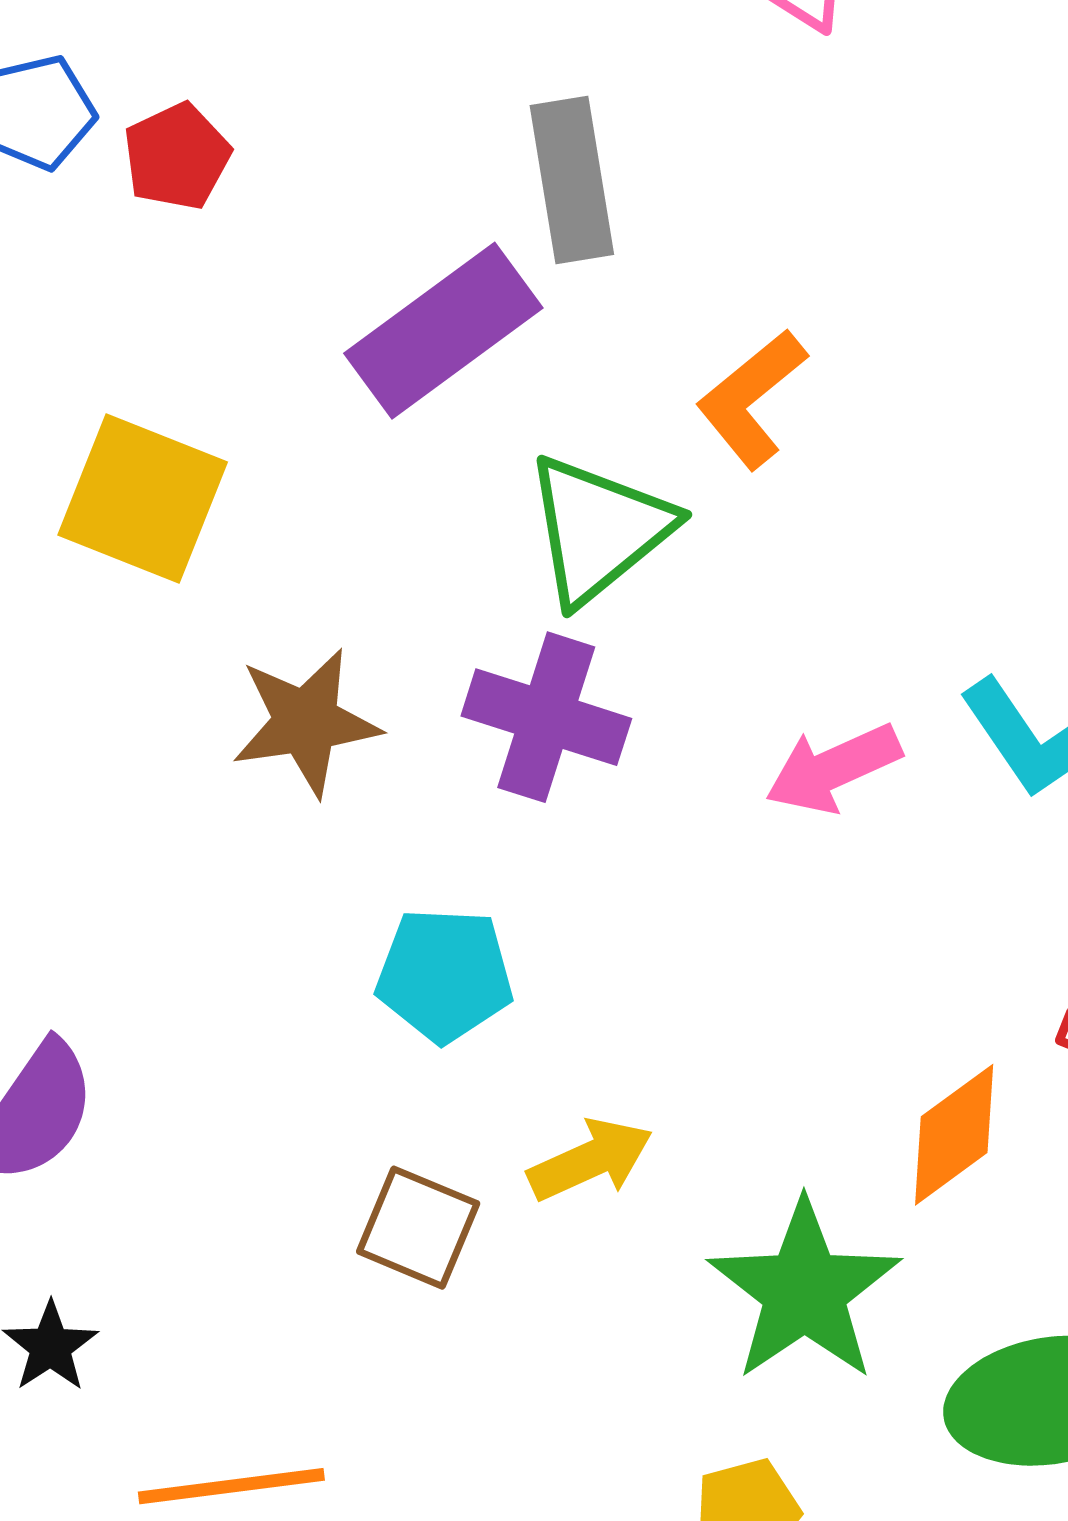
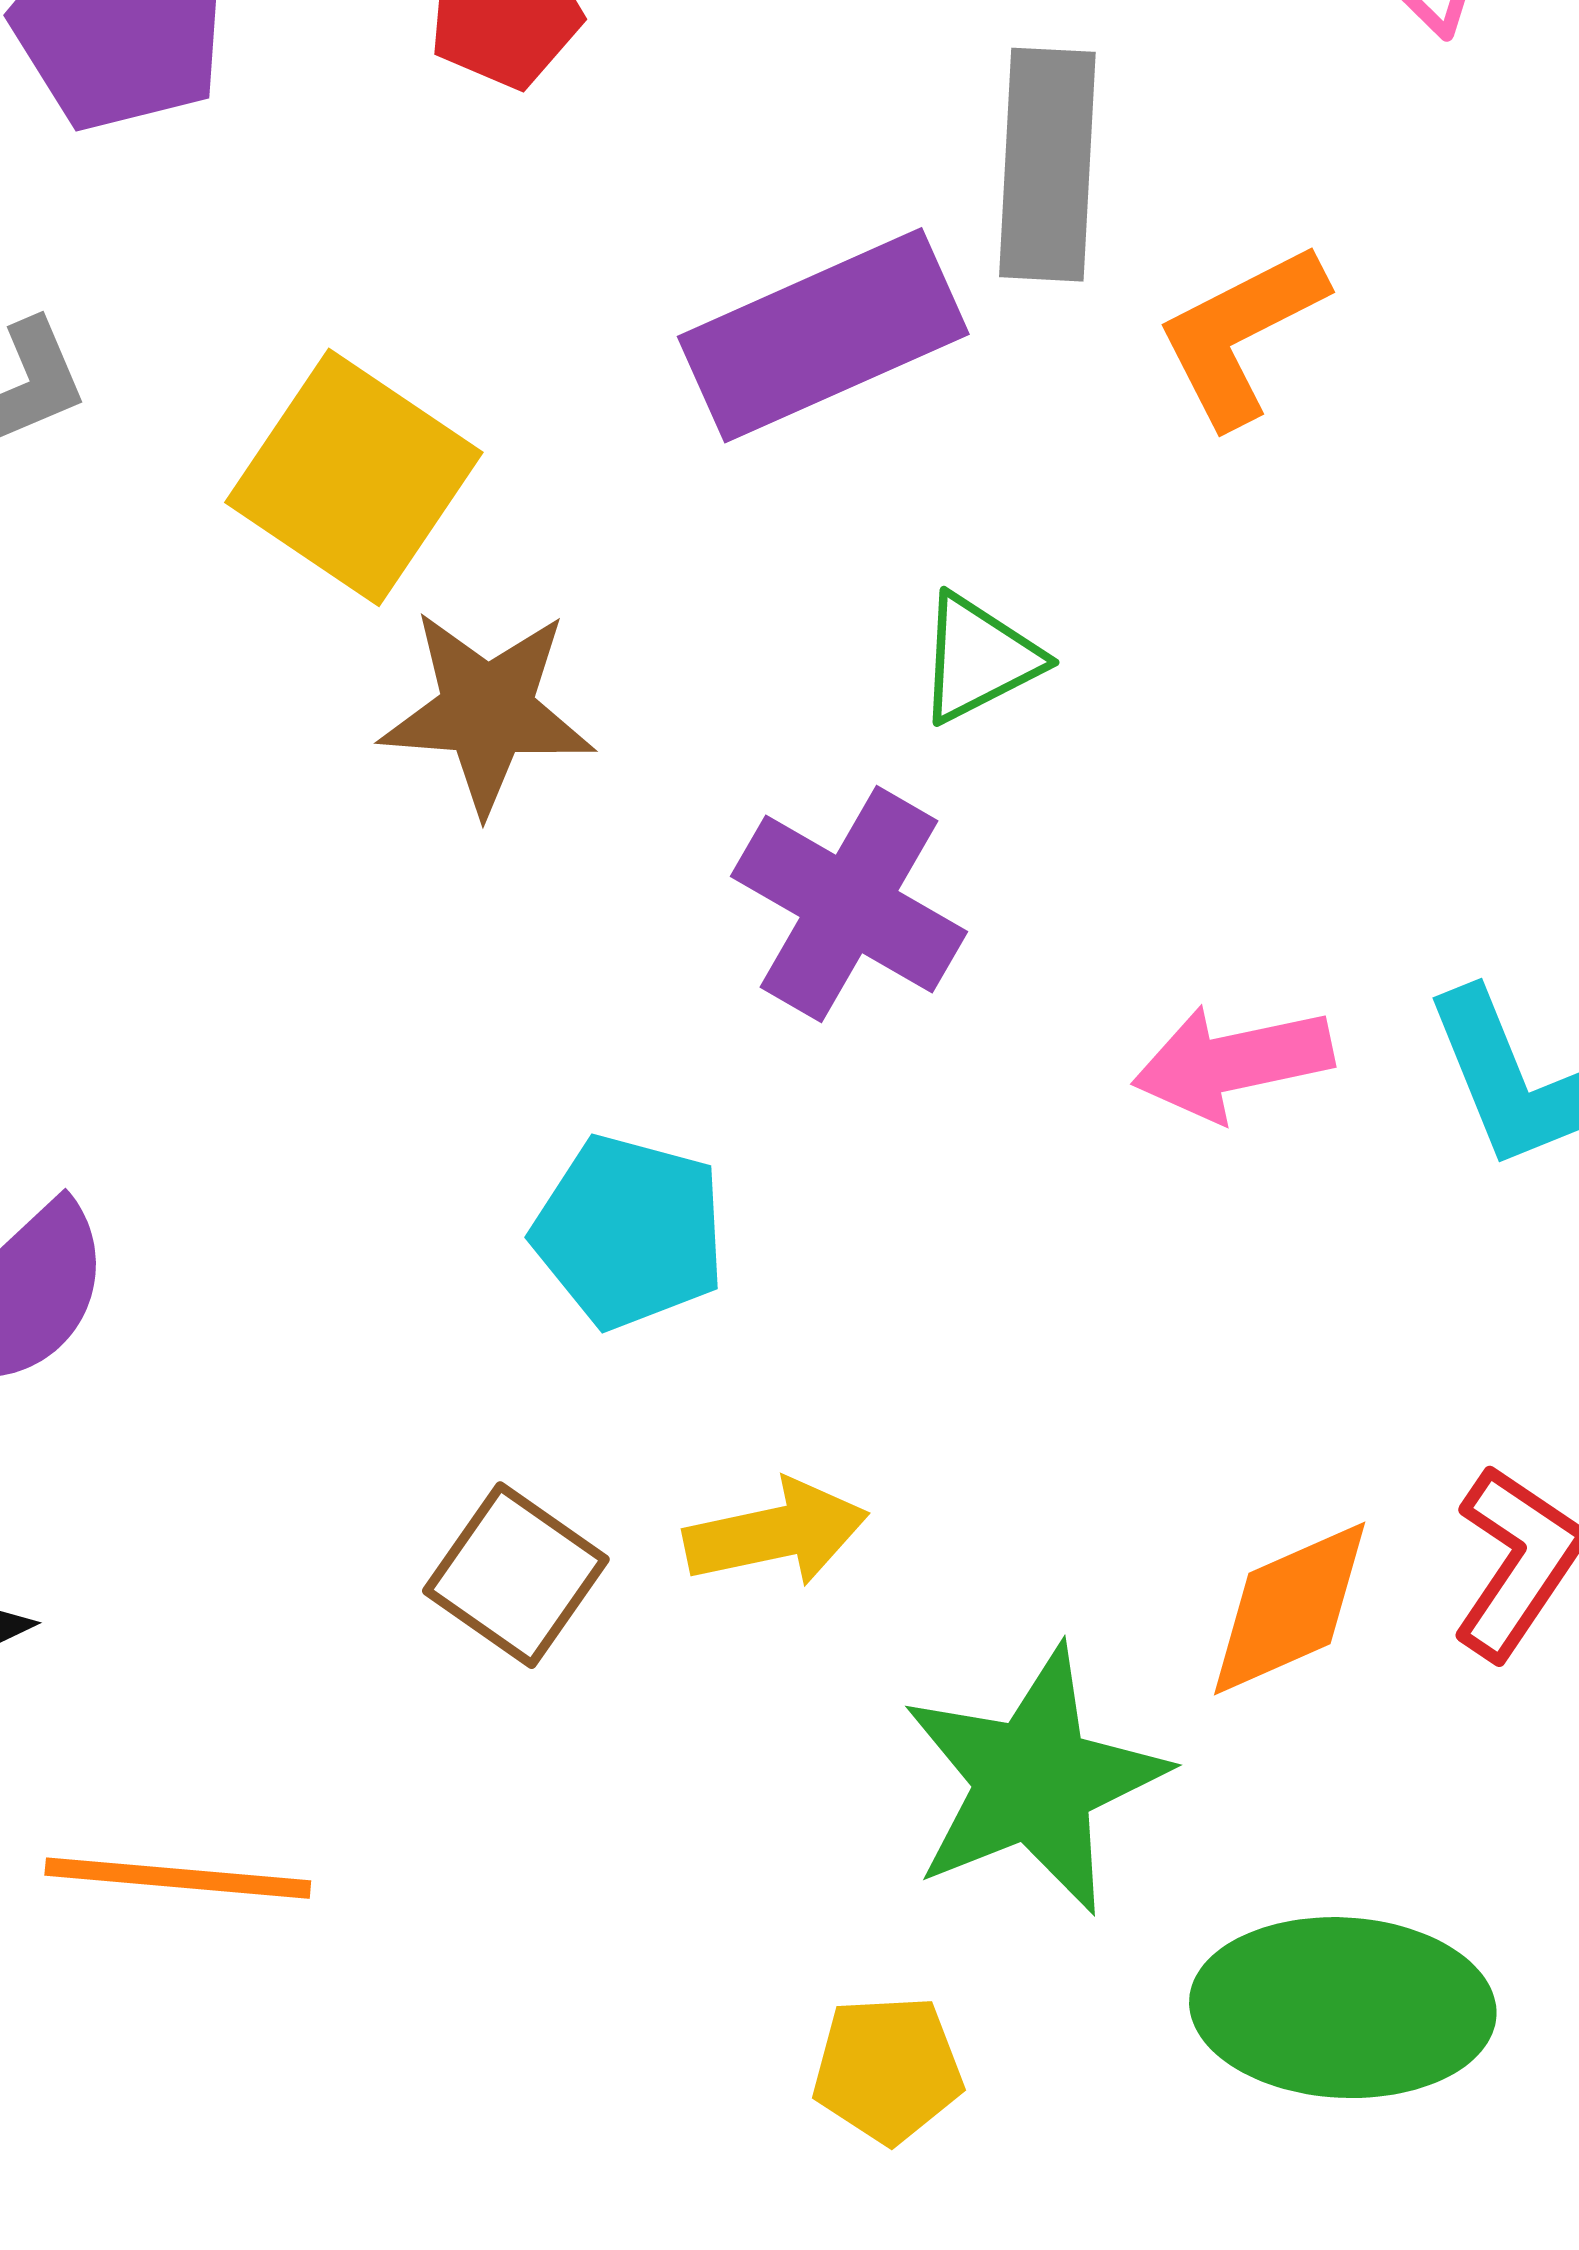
orange L-shape: (752, 399) -> (1241, 334), moved
green triangle: (599, 529) -> (979, 658), size x0.6
brown star: (306, 722) -> (487, 711), moved

